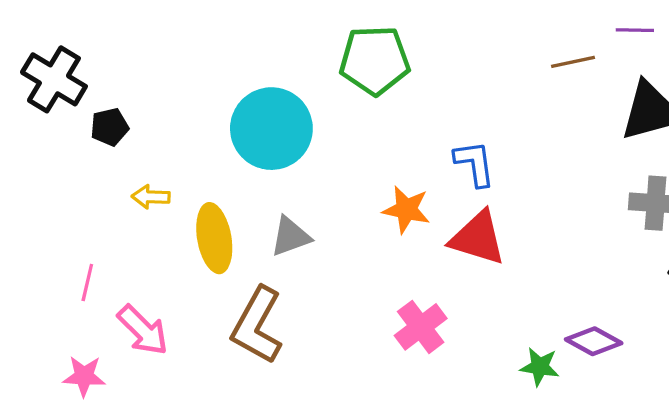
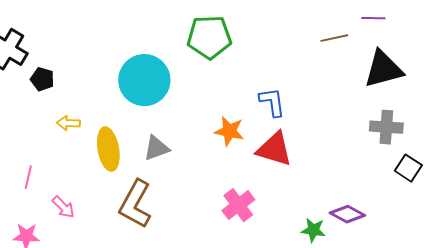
black pentagon: (110, 127) -> (42, 79), turned 30
pink arrow: (143, 330) -> (63, 207), size x0.7

